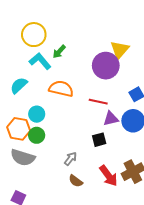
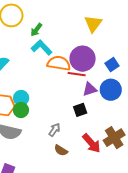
cyan L-shape: (40, 61) -> (42, 47), moved
purple circle: (106, 66) -> (83, 59), moved
orange semicircle: (61, 89) -> (59, 63), moved
cyan circle: (37, 114) -> (21, 98), moved

